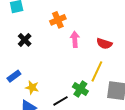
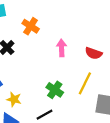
orange cross: (58, 20) -> (31, 26), moved, turned -35
green cross: (80, 89) -> (55, 90), moved

